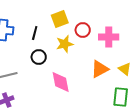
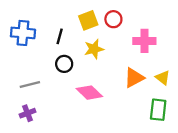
red circle: (83, 30) -> (113, 19), moved
pink diamond: (61, 82) -> (89, 93), turned -35

